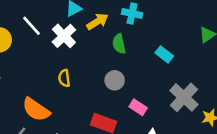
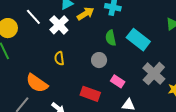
green semicircle: (119, 44) -> (111, 38), moved
cyan rectangle: (164, 54) -> (138, 40), size x1.6

